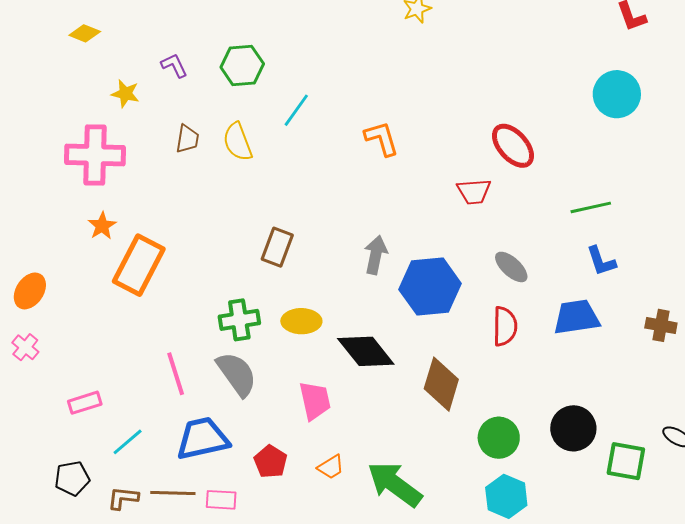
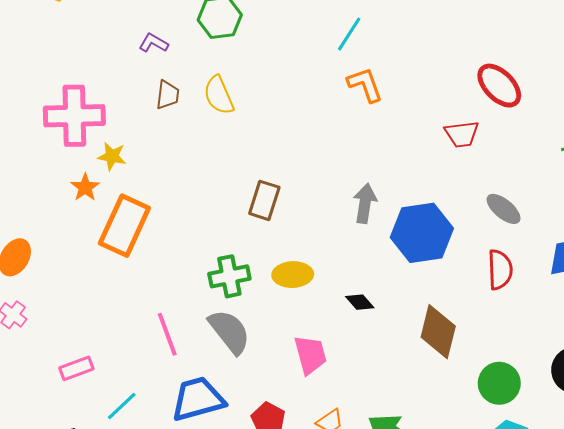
purple L-shape: (174, 65) -> (154, 43), moved, turned -32
yellow star: (125, 94) -> (112, 156), moved
cyan line: (296, 110) -> (349, 34), moved
black diamond: (366, 351) -> (360, 302), size x0.5

